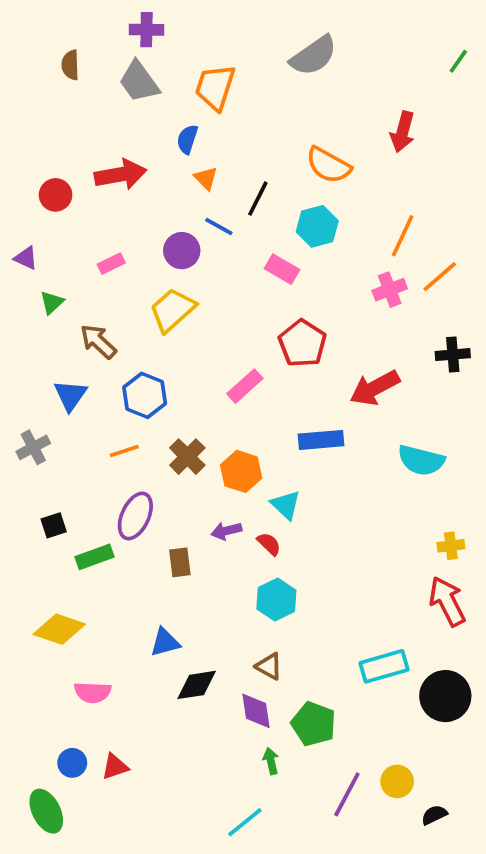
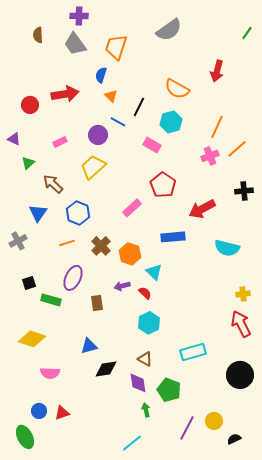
green rectangle: (95, 557) -> (51, 300), turned 36
cyan rectangle: (384, 666) -> (193, 352), moved

